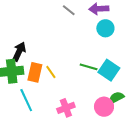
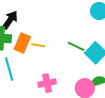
yellow line: (51, 72) -> (38, 45), turned -56

